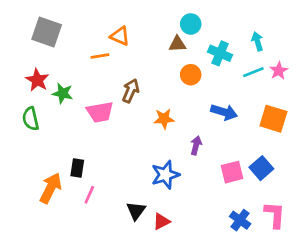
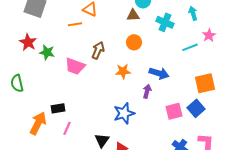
cyan line: (253, 72) -> (190, 47), moved
orange circle: (191, 75) -> (134, 42), moved
pink trapezoid: (100, 112) -> (75, 66), turned 30
blue arrow: (224, 112) -> (159, 73), moved
green semicircle: (31, 119) -> (17, 83), moved
orange square: (273, 119) -> (205, 83), moved, turned -30
black rectangle: (77, 168) -> (58, 108), turned 72

